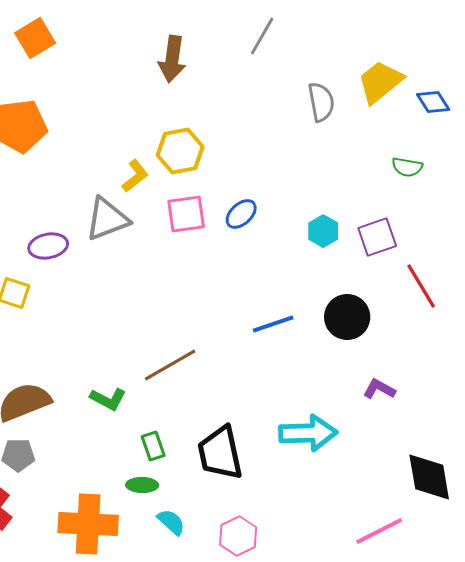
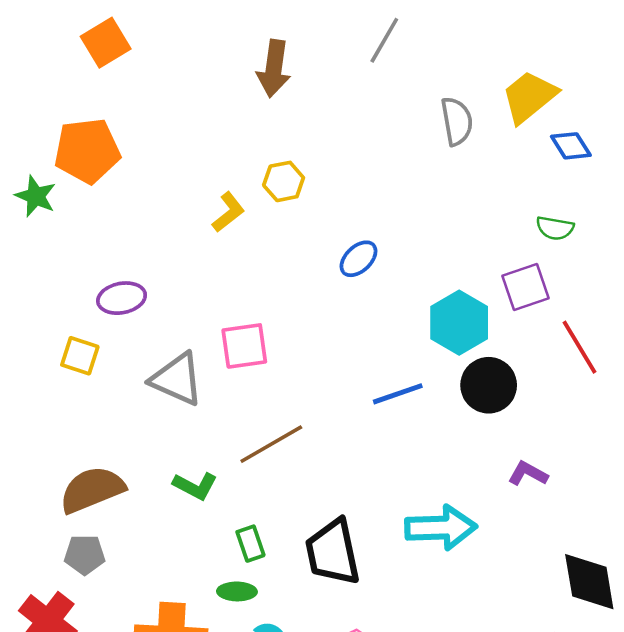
blue diamond: (433, 102) -> (571, 146), moved
yellow hexagon: (180, 151) -> (284, 181), size x0.7
green semicircle: (407, 167) -> (555, 228), moved
pink square: (186, 214) -> (244, 346), moved
gray triangle: (107, 219) -> (177, 379), moved, turned 45
cyan hexagon: (323, 231) -> (459, 323), moved, size x1.6

